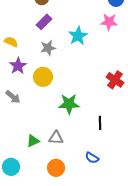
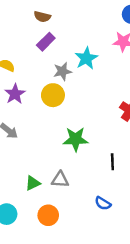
gray star: (48, 48) -> (62, 71), moved
yellow circle: (43, 77) -> (53, 95), moved
orange circle: (56, 168) -> (48, 215), moved

